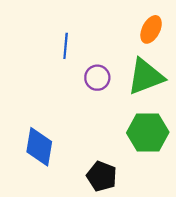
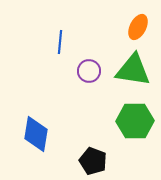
green triangle: (146, 77) -> (133, 70), turned 30

